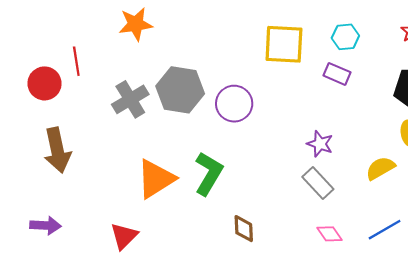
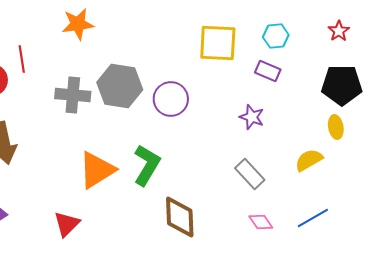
gray cross: (130, 99) -> (73, 95), turned 36
purple star: (320, 144) -> (252, 117), moved
brown diamond: (244, 229) -> (180, 217), size x1.6

